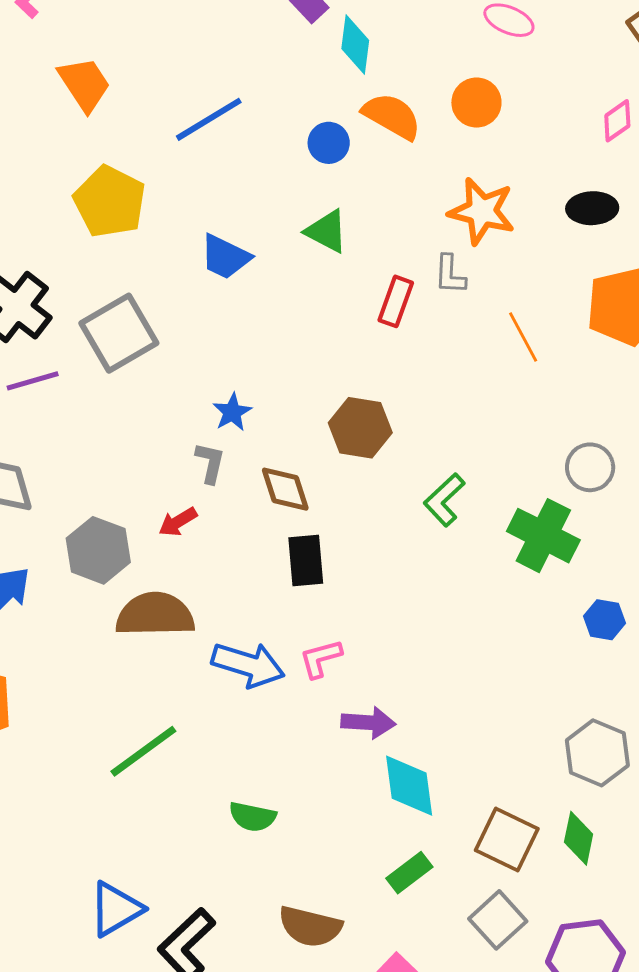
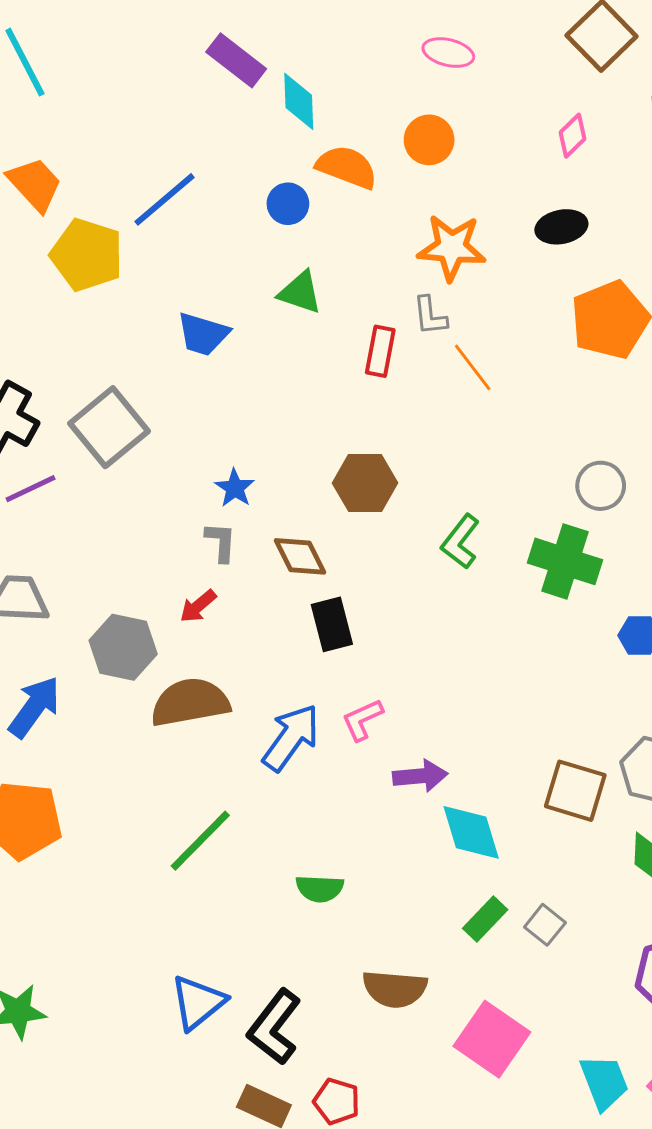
yellow pentagon: (110, 202) -> (87, 255), moved
orange line: (523, 337) -> (473, 367), moved
blue arrow: (248, 665) -> (291, 737), turned -62
brown square: (507, 839) -> (575, 791), moved
gray square: (498, 920) -> (545, 925), moved, size x0.7

